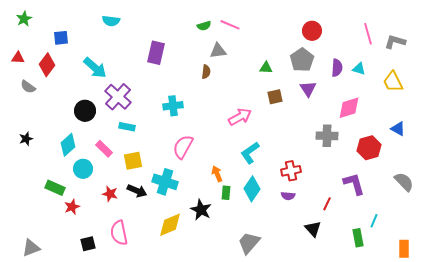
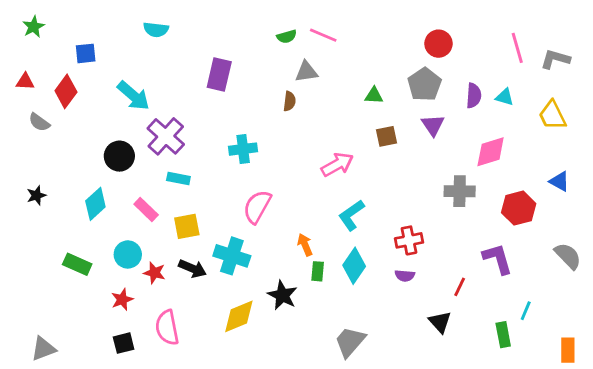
cyan circle: (83, 169) -> (128, 254), moved
red star: (72, 207) -> (122, 299), moved

